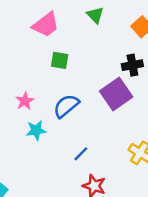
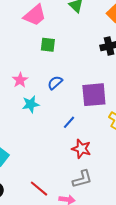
purple square: (116, 94) -> (94, 95), moved, turned 32
blue semicircle: (66, 106) -> (55, 83), size x0.7

